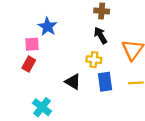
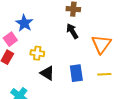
pink square: (32, 44) -> (10, 39), turned -32
yellow cross: (94, 60) -> (37, 53), moved

